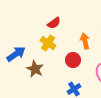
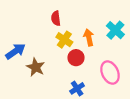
red semicircle: (54, 23) -> (56, 18), turned 120
yellow cross: (48, 43) -> (64, 40), moved

